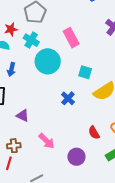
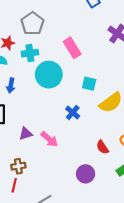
cyan cross: (31, 40) -> (30, 53), turned -35
purple triangle: (23, 115) -> (26, 134), turned -40
pink arrow: (47, 141) -> (49, 139), moved

